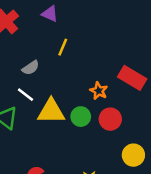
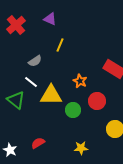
orange star: (99, 91) -> (80, 81), moved
green circle: (81, 117) -> (73, 110), moved

